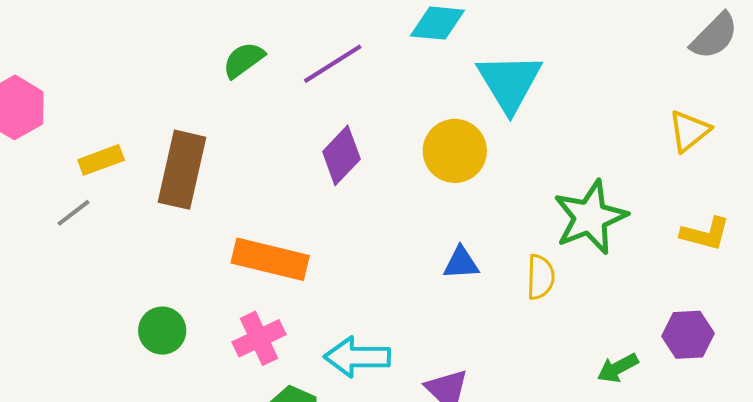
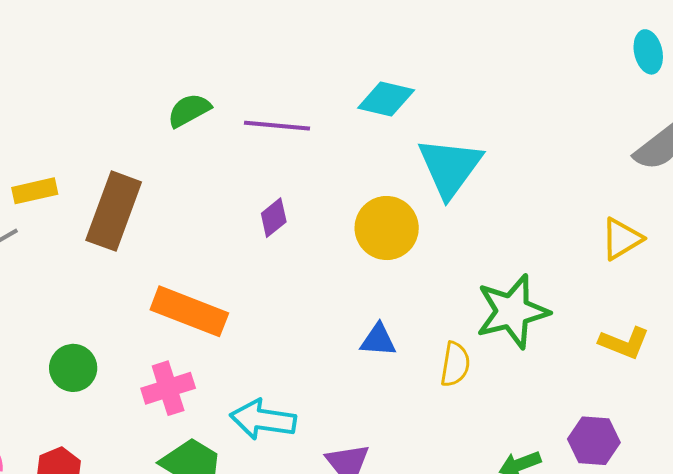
purple line: (333, 64) -> (277, 126), turned 30
purple diamond: (341, 155) -> (274, 218), size x0.7

